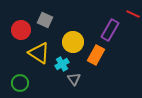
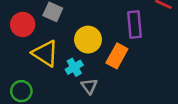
purple rectangle: (110, 30) -> (135, 24), turned -35

